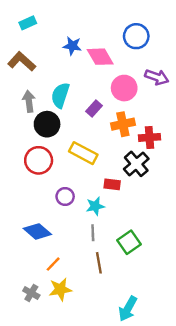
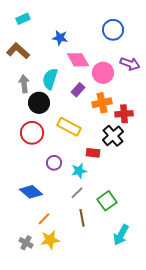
pink diamond: (100, 57) -> (78, 60), moved
gray line: (93, 233) -> (77, 193), turned 48
cyan arrow: (128, 309) -> (121, 235), moved

